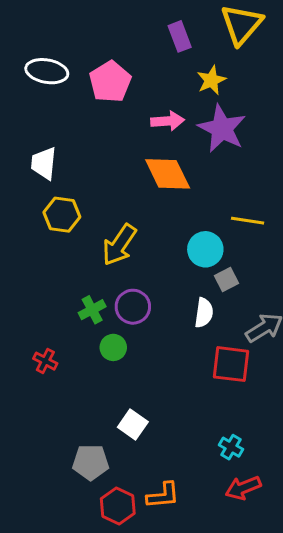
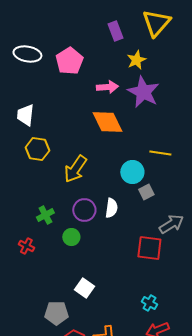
green cross: (92, 310) -> (45, 215), moved
white semicircle: (204, 313) -> (111, 208), moved

